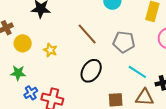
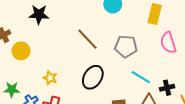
yellow star: (50, 50) -> (50, 78), moved
green star: (18, 73) -> (12, 89), moved

